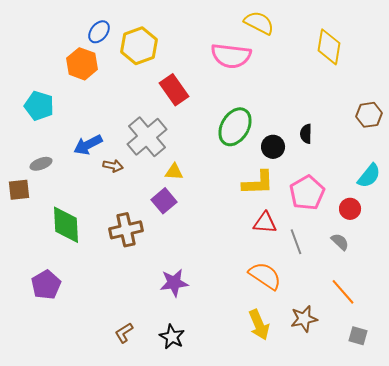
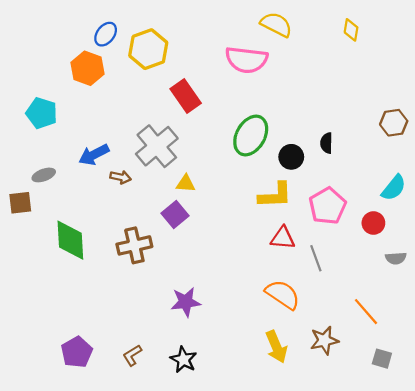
yellow diamond: (329, 47) -> (351, 30), moved, size x0.6
gray semicircle: (340, 242) -> (396, 258), moved, turned 132
purple pentagon: (46, 285) -> (77, 352), moved

